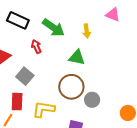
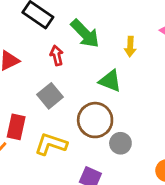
gray square: (25, 76) -> (50, 96), moved

